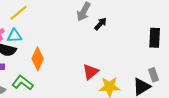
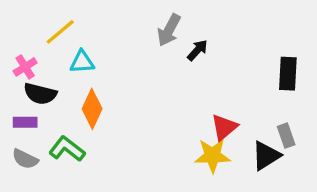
cyan triangle: (15, 36) -> (82, 62), moved
red triangle: (91, 72) -> (224, 127), moved

